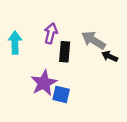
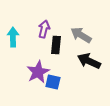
black arrow: (110, 56) -> (89, 61), moved, size x1.6

